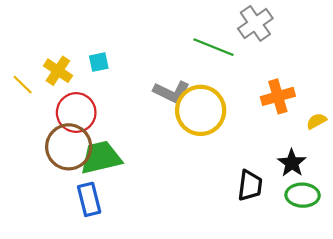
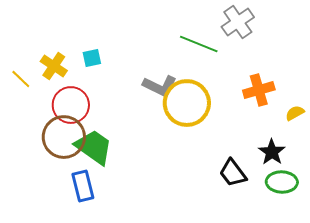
green trapezoid: (101, 158) -> (94, 147), turned 48
black trapezoid: (250, 185) -> (233, 173), turned 136

